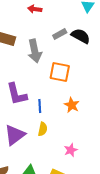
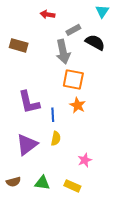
gray rectangle: (60, 34) -> (73, 30), moved
gray arrow: (35, 51) -> (63, 52), moved
orange star: (72, 105) -> (77, 105), moved

